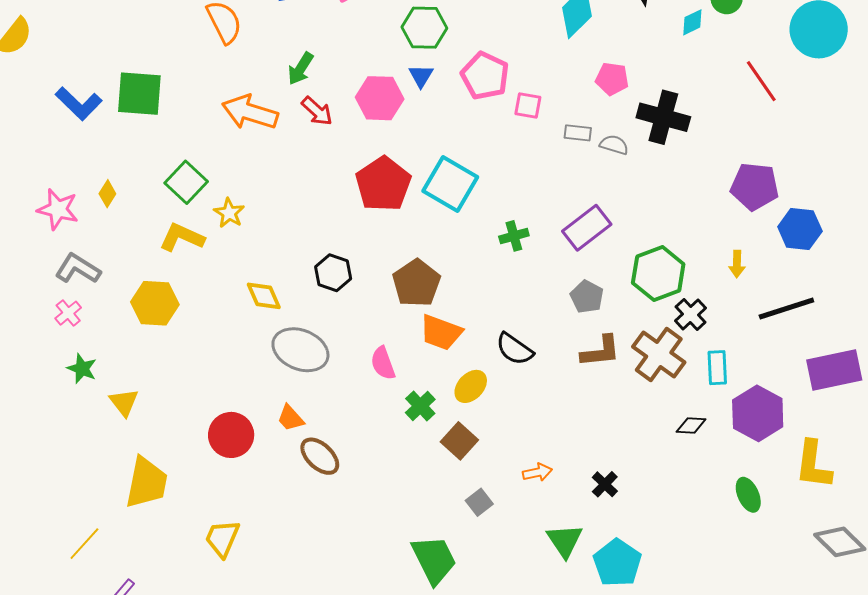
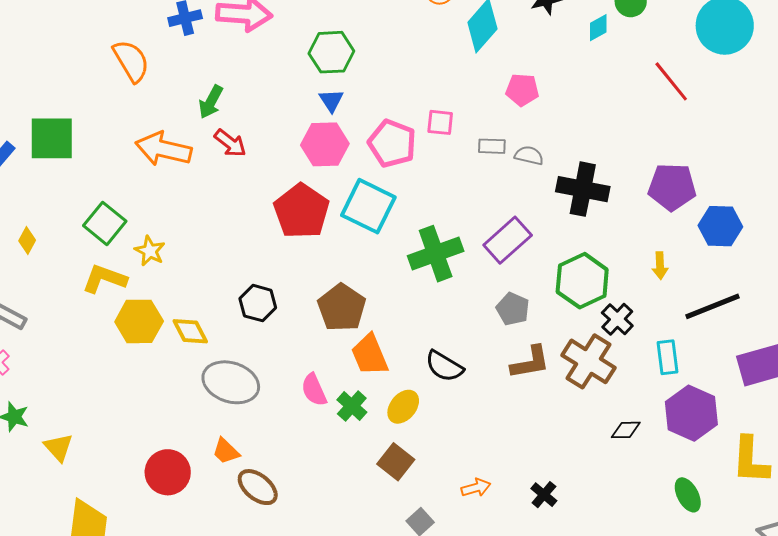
pink pentagon: (485, 76) -> (392, 143), moved
pink hexagon: (380, 98) -> (325, 144), moved
black cross: (663, 117) -> (583, 189), moved
green cross: (514, 236) -> (436, 254), size x1.8
yellow hexagon: (155, 303) -> (139, 321), moved
orange trapezoid: (441, 332) -> (370, 355), turned 51
cyan rectangle: (717, 368) -> (668, 357), moved
green cross: (420, 406) -> (352, 406), moved

